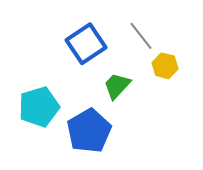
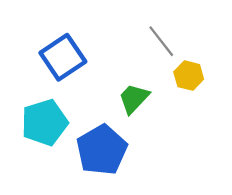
blue square: (86, 44) -> (63, 57), moved

